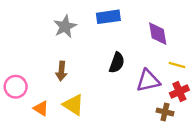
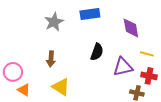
red cross: (179, 92) -> (149, 76), turned 35
orange triangle: (41, 108) -> (24, 90), moved

